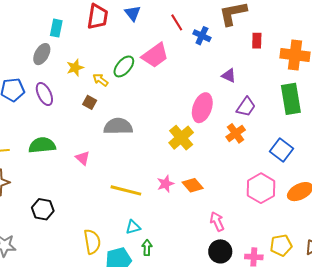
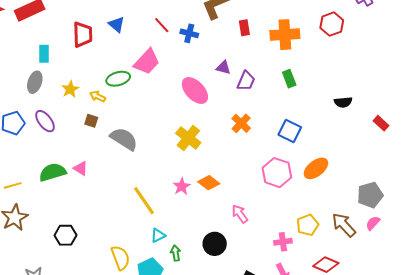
green ellipse: (124, 66) -> (118, 79), turned 45
green rectangle: (291, 99) -> (289, 79), size x0.6
purple trapezoid: (246, 107) -> (246, 81), moved
pink ellipse: (202, 108) -> (195, 91), moved, turned -52
gray semicircle: (118, 126) -> (124, 139), turned 44
pink triangle: (83, 158) -> (81, 168), moved
yellow line: (126, 190) -> (144, 201), turned 52
black circle: (220, 251) -> (215, 244), moved

